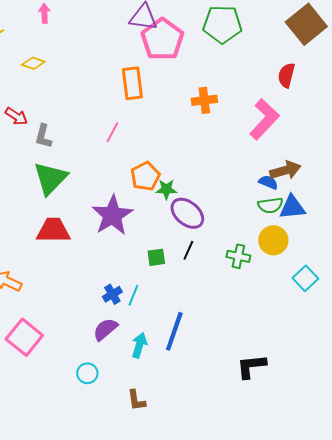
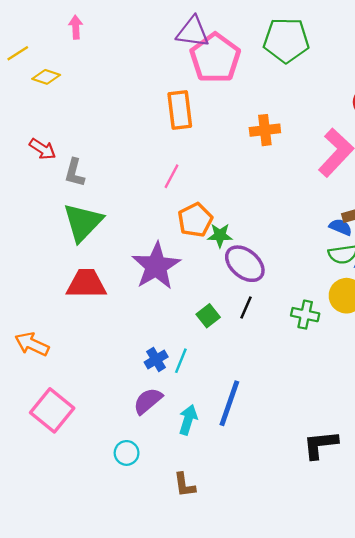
yellow diamond: (33, 63) -> (46, 77), moved
pink line: (112, 132) -> (171, 176), moved
green square: (156, 257) -> (208, 316), turned -30

